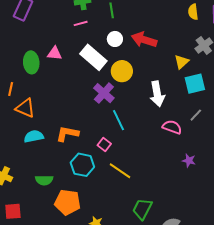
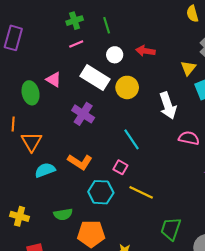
red arrow: (144, 40) -> (145, 51), size x0.7
pink triangle: (55, 53) -> (54, 80), turned 35
purple cross: (104, 93) -> (83, 114), moved
orange triangle: (25, 108) -> (32, 142), turned 45
orange L-shape: (67, 134) -> (80, 162), turned -150

